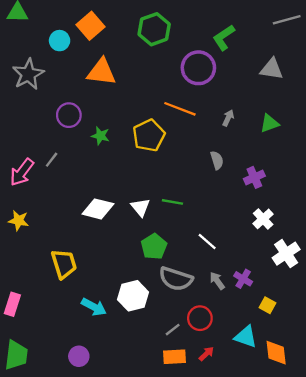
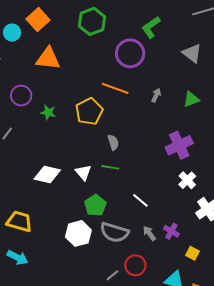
gray triangle: (272, 69) -> (192, 53), turned 30
gray semicircle: (217, 160) -> (113, 142), moved
purple cross: (254, 177) -> (179, 145), size x1.5
yellow trapezoid: (64, 264) -> (19, 222), turned -56
white hexagon: (133, 296) -> (78, 233), moved
cyan arrow: (94, 307) -> (17, 258), moved

